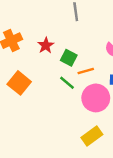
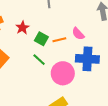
orange line: (86, 71) -> (59, 40), moved

